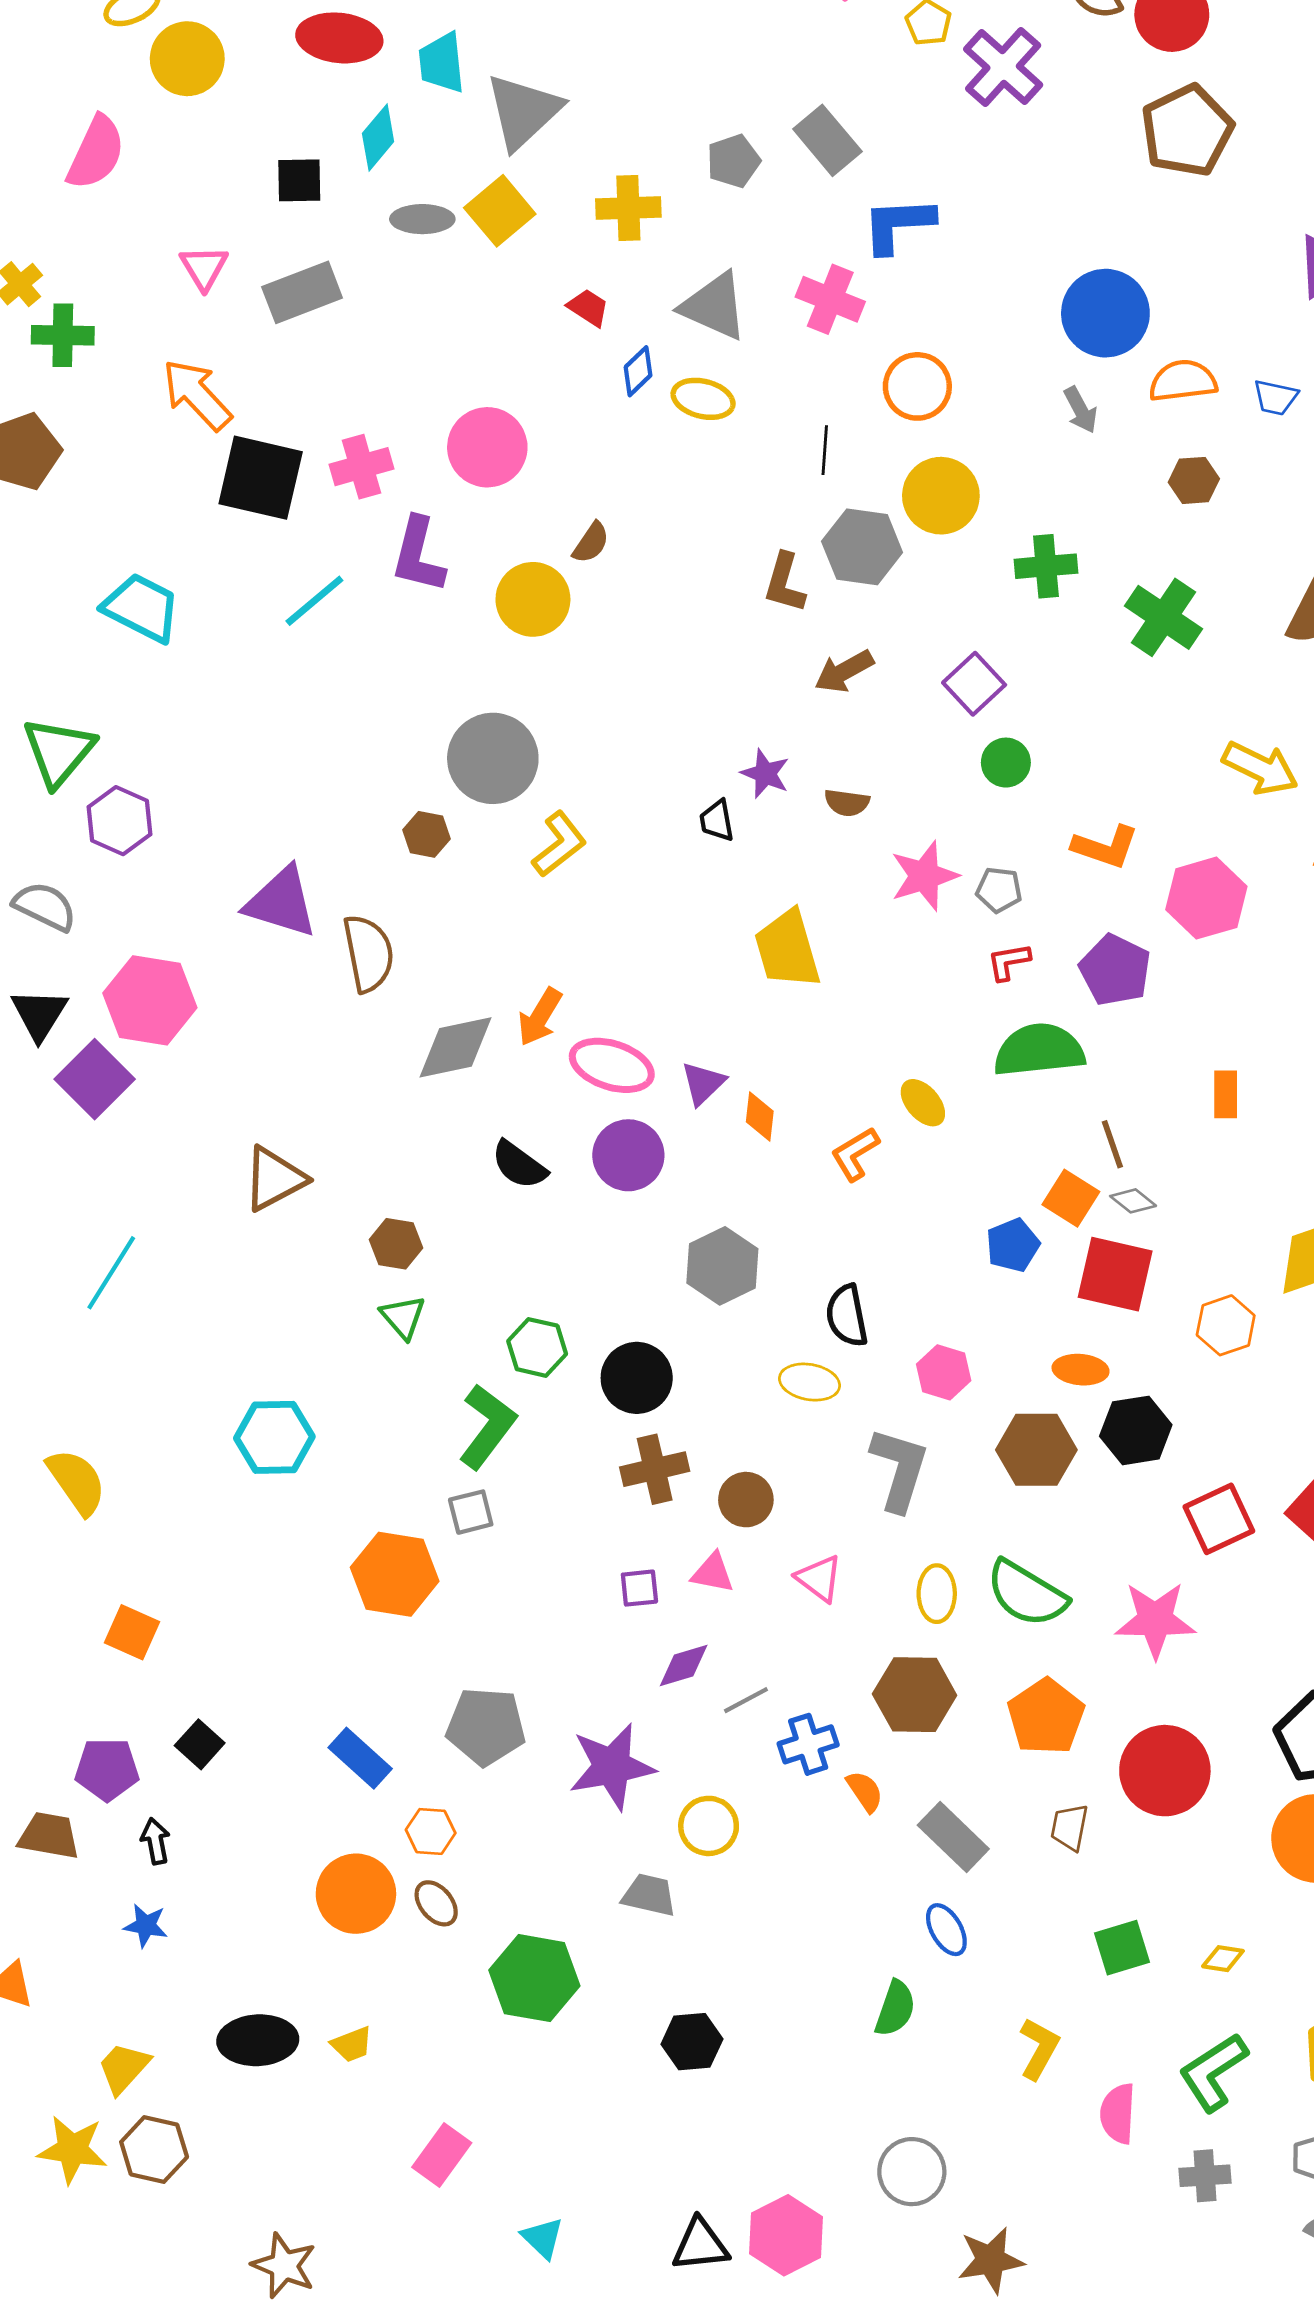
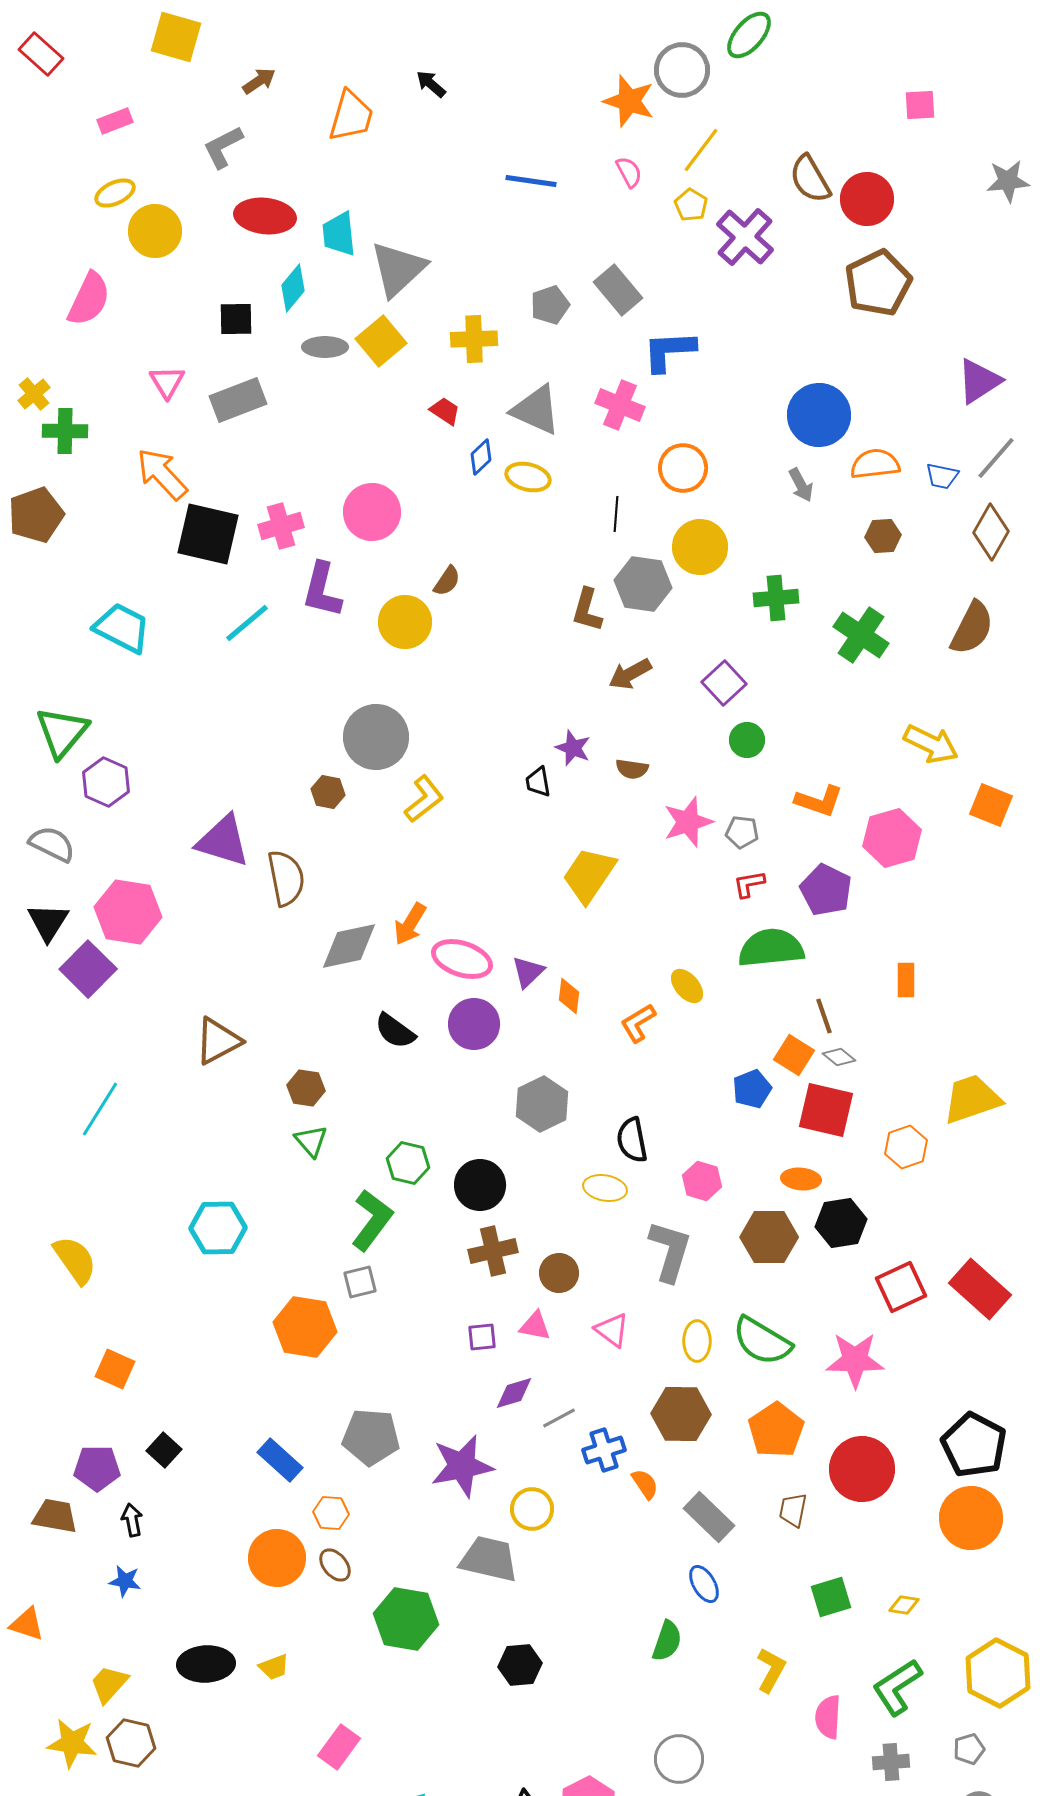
yellow trapezoid: (787, 949) -> (589, 875), turned 50
gray trapezoid: (649, 1895) -> (489, 1559), size x1.5

